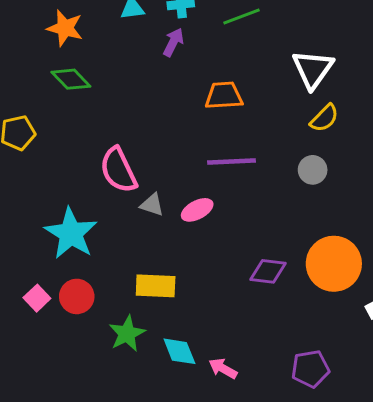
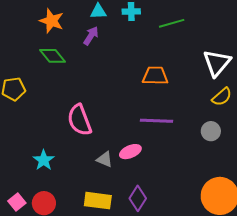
purple arrow: (173, 42) -> (91, 36), moved
gray triangle: (152, 205) -> (105, 159), moved
cyan star: (71, 233) -> (44, 160), size x0.6
purple diamond: (268, 271) -> (138, 198), moved, turned -70

